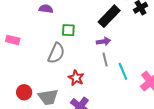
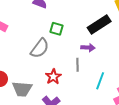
gray line: (105, 60) -> (77, 65), moved
cyan line: (123, 71) -> (100, 81), turned 30

